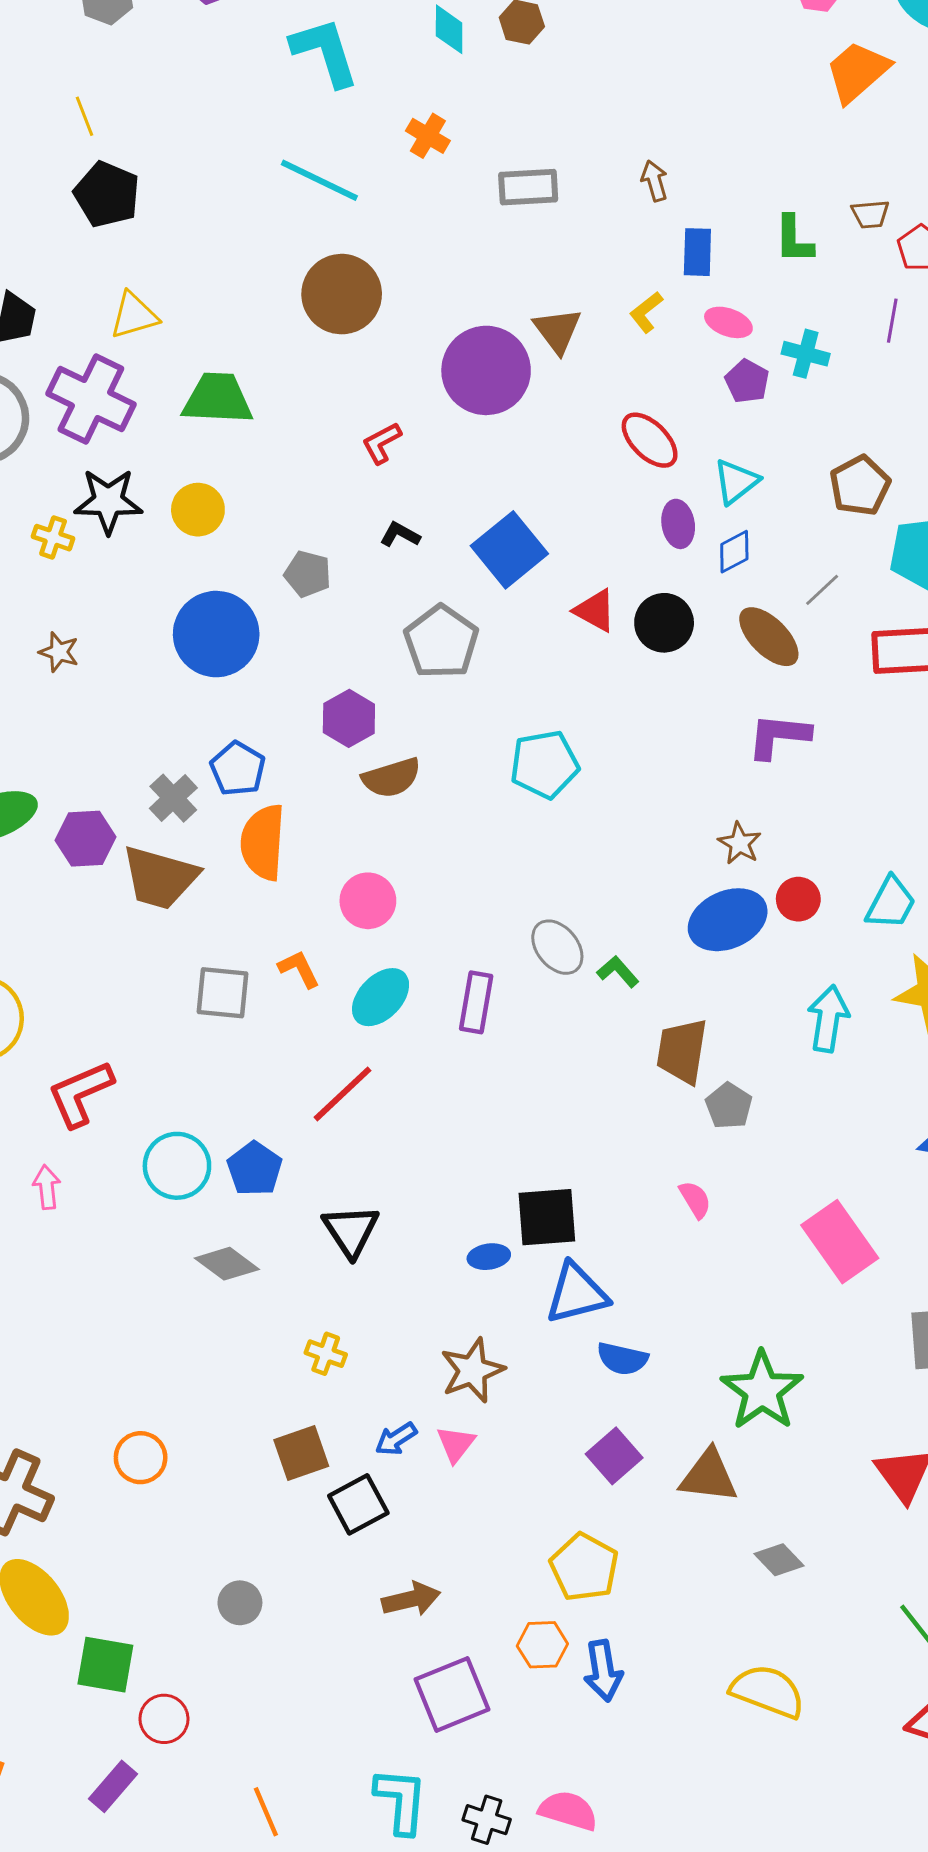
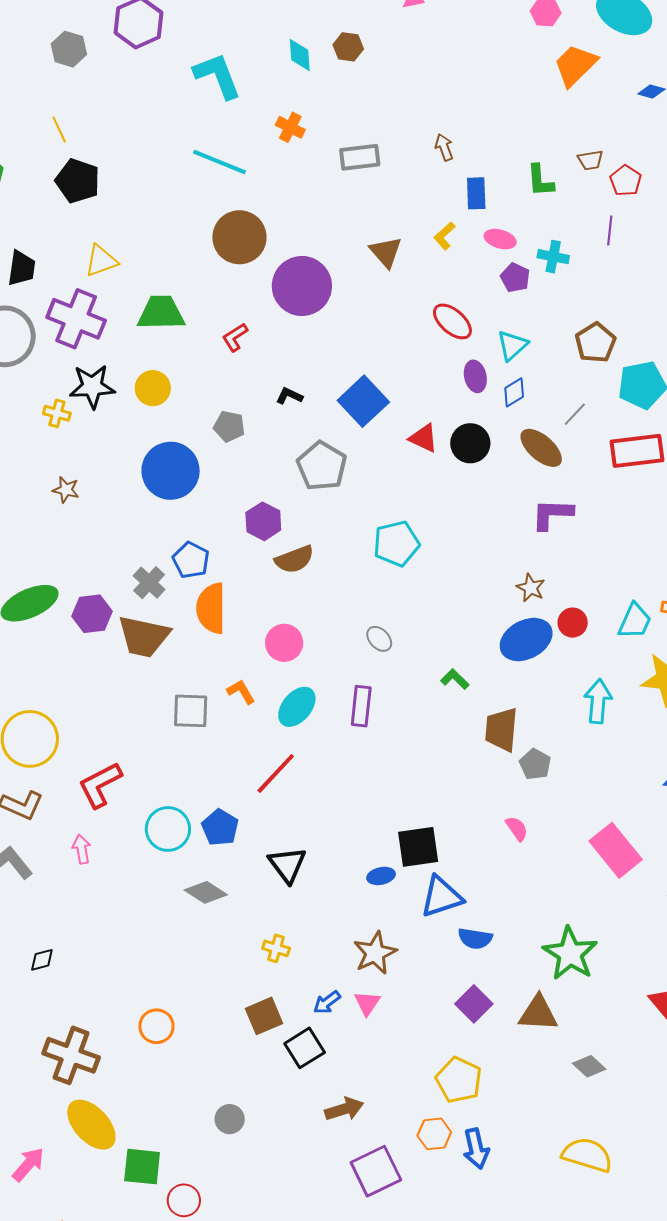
purple circle: (486, 370) -> (302, 286), moved
red L-shape: (382, 443) -> (235, 337), moved
gray ellipse: (557, 947) -> (379, 639), moved, size x0.7

